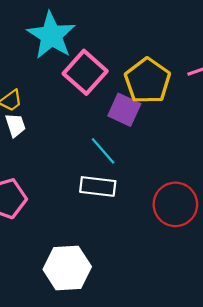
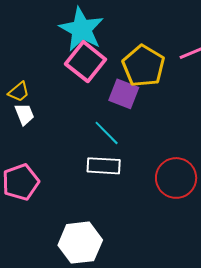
cyan star: (51, 35) -> (81, 29), moved

